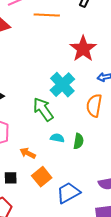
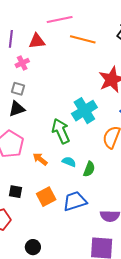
orange arrow: (28, 153) -> (40, 159), moved
blue trapezoid: (68, 193) -> (75, 201), moved

